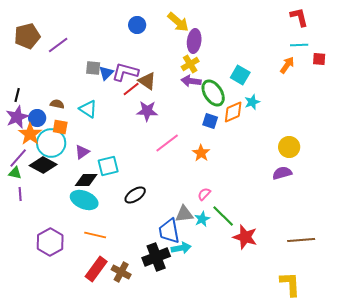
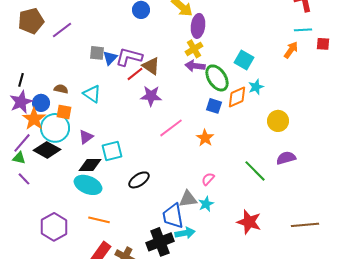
yellow circle: (289, 147) -> (278, 121), moved
purple line: (20, 194) -> (24, 179), turned -40
green line: (223, 216) -> (255, 171), moved

